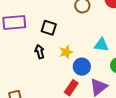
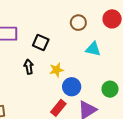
cyan triangle: (101, 45) -> (93, 49), moved

